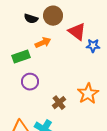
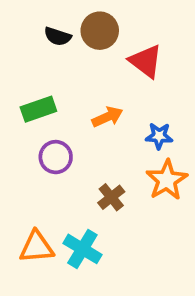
orange arrow: (43, 43) -> (107, 117), moved
blue star: (93, 46) -> (159, 136), moved

